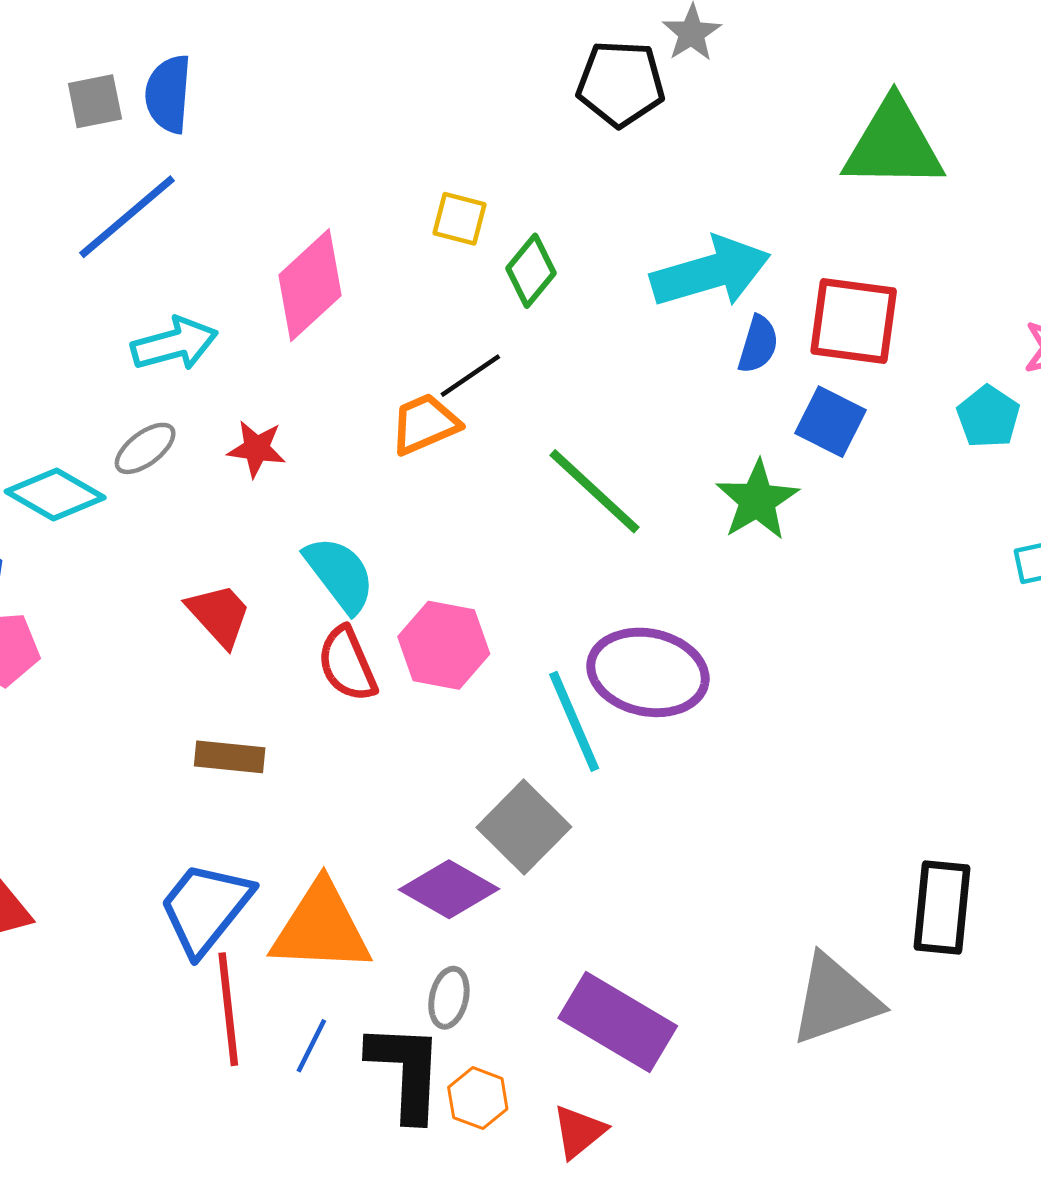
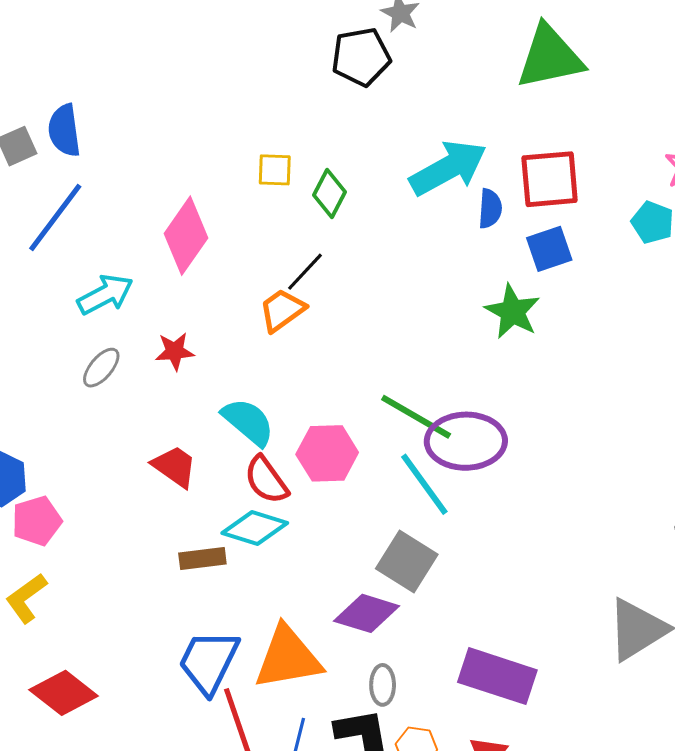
blue square: (830, 422) -> (549, 249), turned -33
green line: (595, 491) -> (416, 417), moved
cyan diamond: (55, 494) -> (255, 528), moved

